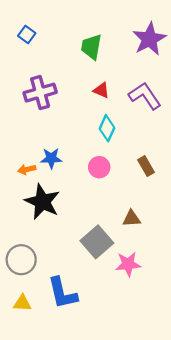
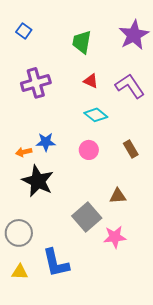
cyan diamond: (107, 128) -> (96, 115), turned -75

